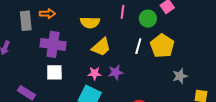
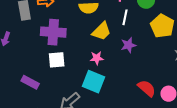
white line: (138, 46) -> (125, 17), moved
purple star: (116, 72) -> (128, 45), moved

